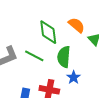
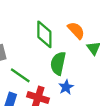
green line: (34, 56) -> (20, 75), moved

